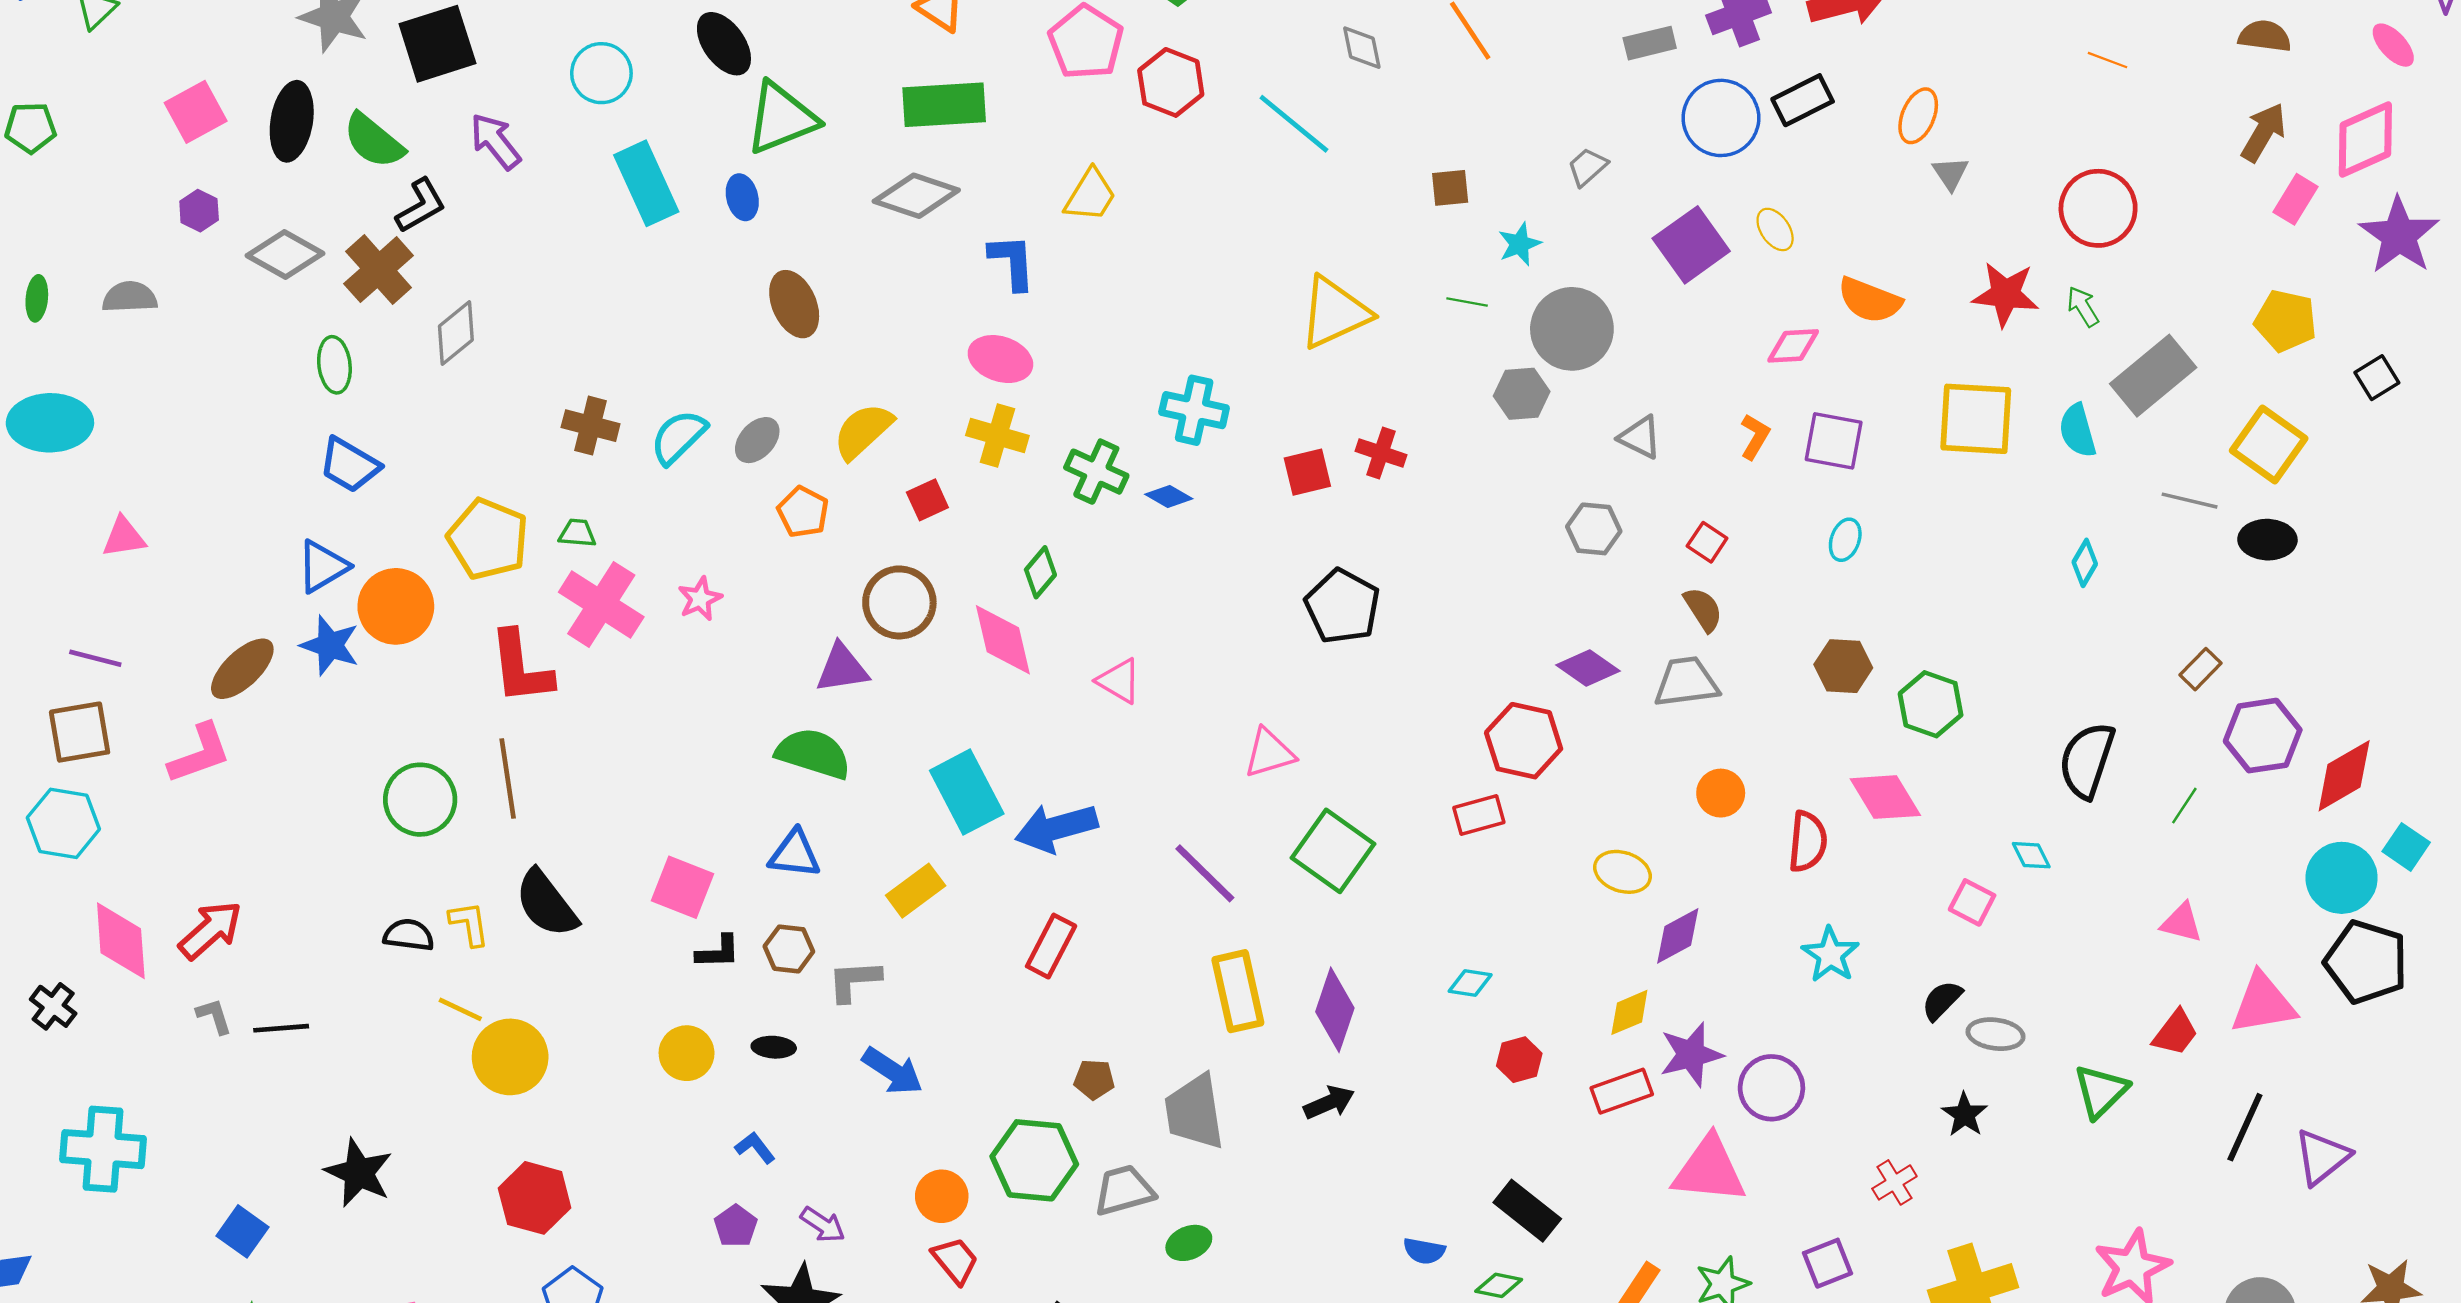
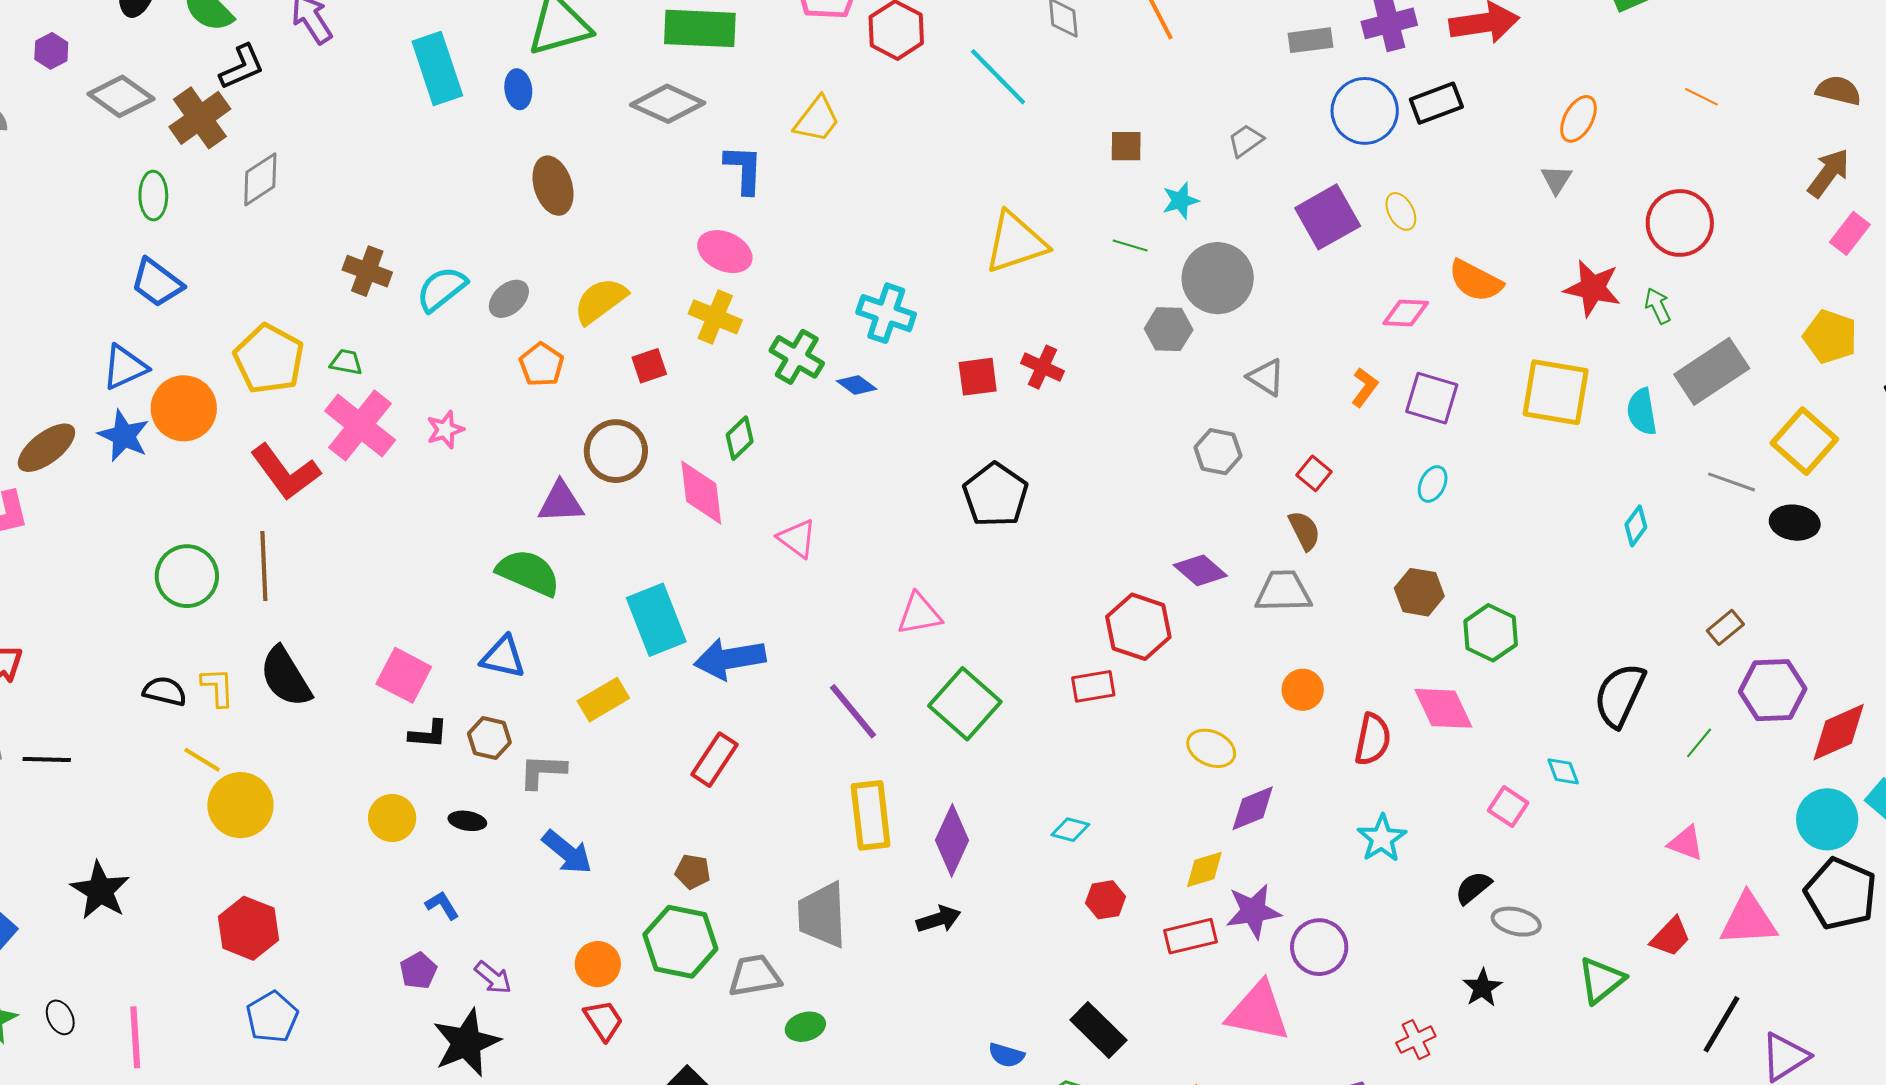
orange ellipse: (1918, 116) -> (1578, 119), moved
red L-shape: (521, 667) -> (285, 472), turned -36
brown pentagon: (1094, 1079) -> (693, 872), moved

